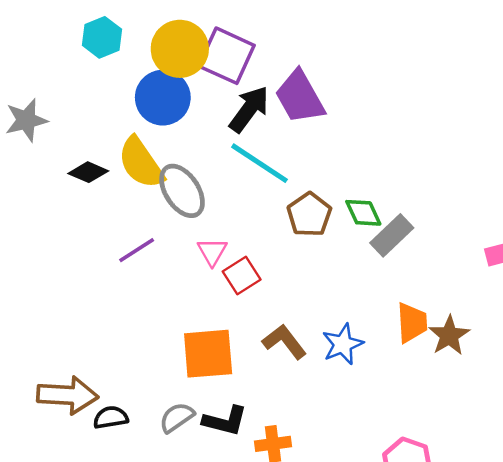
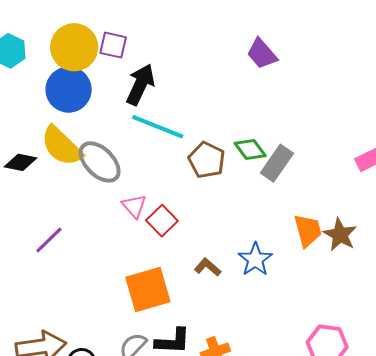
purple square: (226, 56) -> (113, 45), size x0.6
purple trapezoid: (300, 97) -> (262, 54), moved, size x0.7
purple line: (137, 250) -> (49, 240), moved
brown L-shape: (284, 342) -> (208, 267), size x0.7

